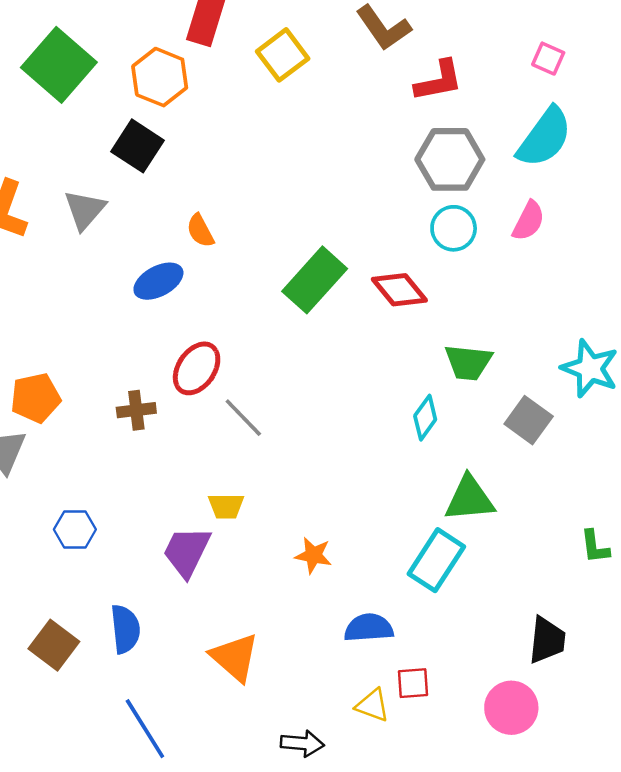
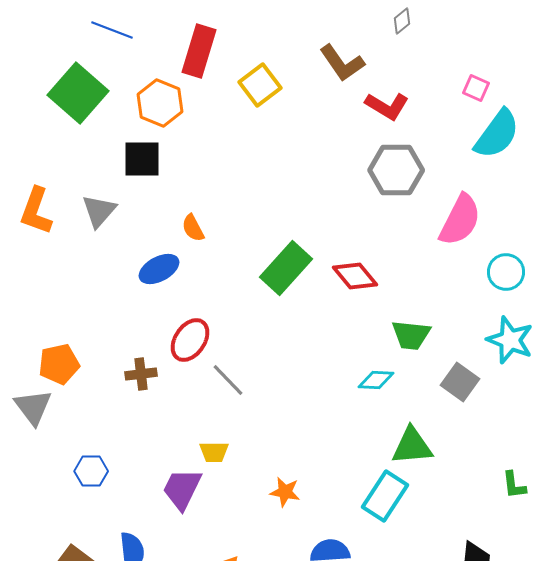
red L-shape: (439, 81) -> (387, 106), turned 42
cyan semicircle: (544, 137) -> (497, 134), moved
black square: (138, 146) -> (142, 159), turned -33
pink semicircle: (529, 221) -> (460, 220), size x1.6
cyan circle: (454, 228) -> (506, 272), moved
cyan diamond: (425, 418) -> (376, 380), turned 57

